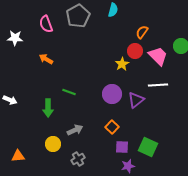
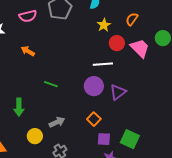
pink semicircle: (46, 24) -> (28, 16), turned -84
orange semicircle: (142, 32) -> (132, 19), moved
yellow star: (122, 64) -> (104, 25), moved
white line: (158, 85) -> (103, 64), moved
green arrow: (48, 108) -> (19, 107), moved

